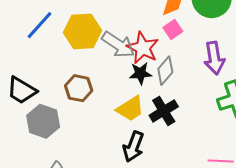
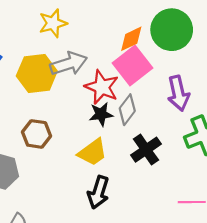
pink square: (173, 29) -> (133, 66), size x1.8
gray arrow: (118, 45) -> (69, 64), moved, turned -48
black cross: (164, 111) -> (146, 150), moved

